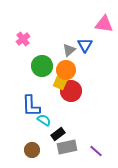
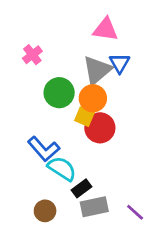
pink triangle: (104, 24) -> (106, 29), moved
gray triangle: (69, 50) -> (97, 70), size x1.6
blue L-shape: (31, 106) -> (44, 149), turned -40
cyan semicircle: (44, 120) -> (62, 169), size x1.5

